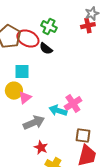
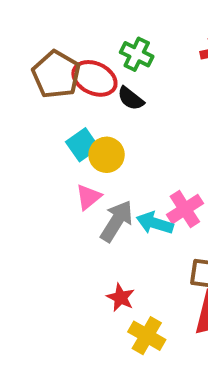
cyan square: (22, 72) -> (82, 145), turned -35
yellow circle: (14, 91) -> (107, 155), moved
gray arrow: (34, 123) -> (117, 221), moved, turned -35

